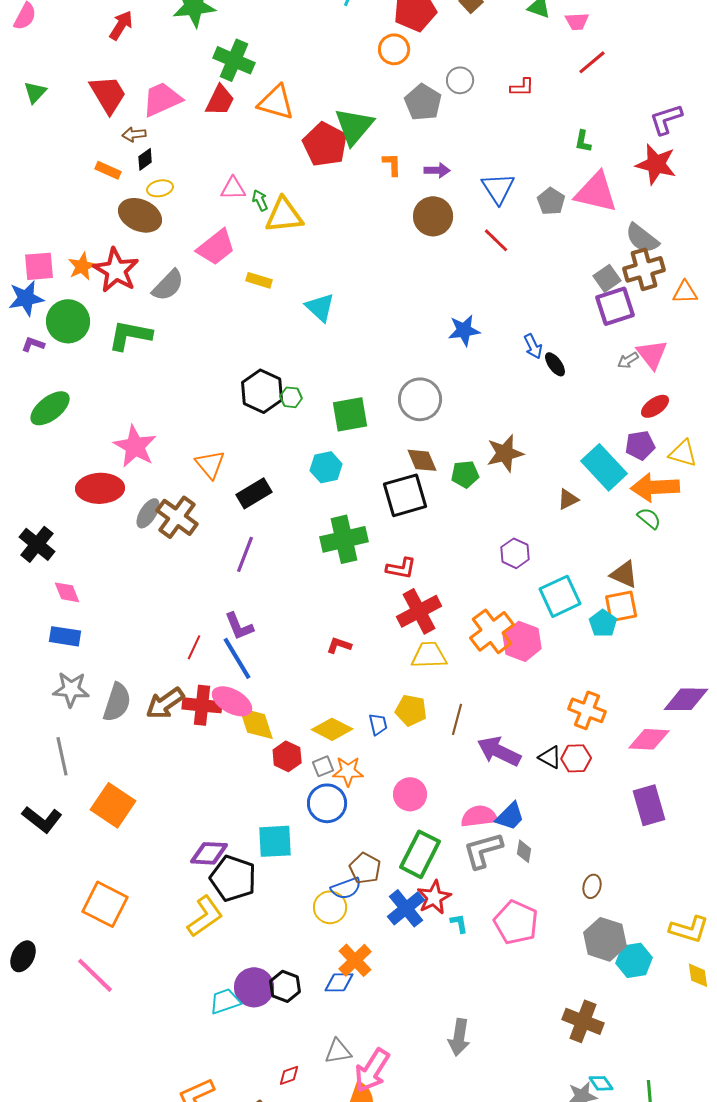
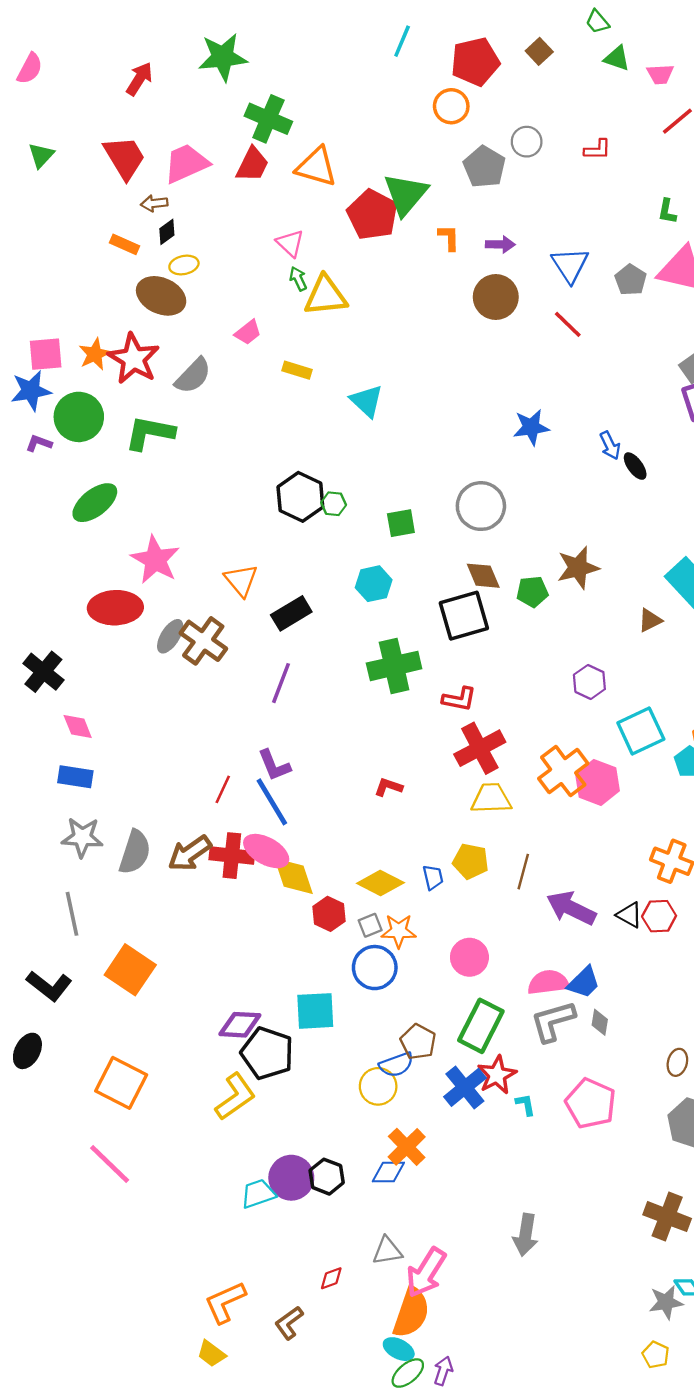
pink triangle: (233, 188) -> (290, 243), moved, turned 44
pink trapezoid: (216, 247) -> (248, 332), size x0.6
green ellipse: (50, 408) -> (95, 503), moved
green square: (350, 414) -> (401, 523), size x0.7
black ellipse: (23, 956) -> (27, 1051), moved

